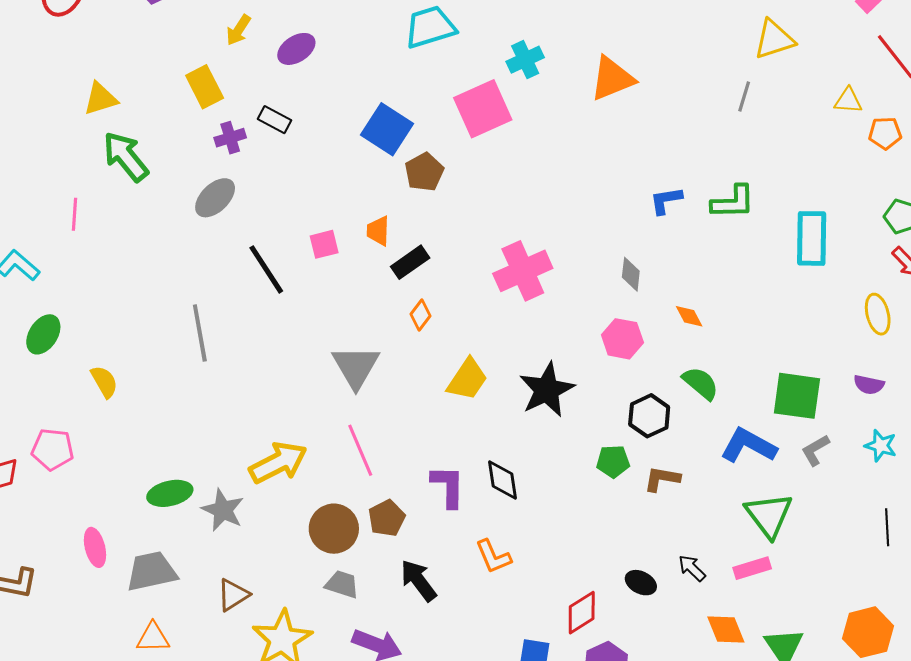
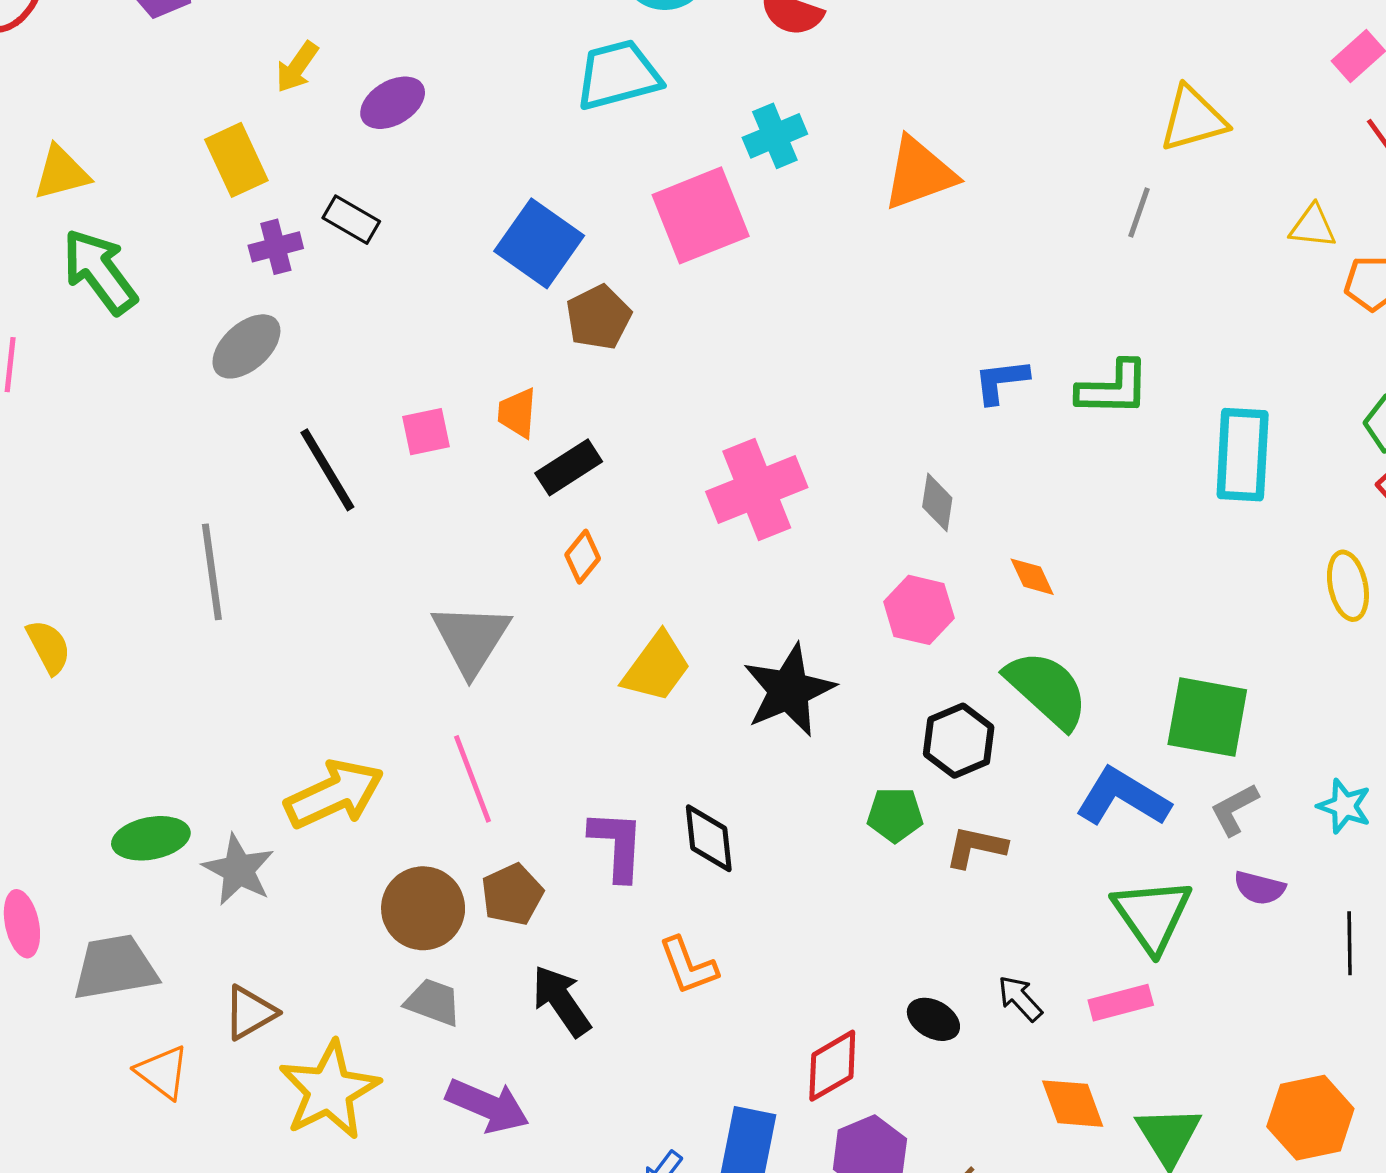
green semicircle: (701, 383) -> (1047, 690), size x1.4
purple semicircle: (869, 385) -> (1260, 888), moved
orange triangle: (153, 638) -> (163, 1072), moved, turned 36

